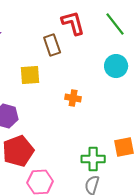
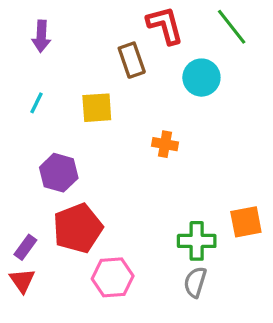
cyan circle: (116, 66) -> (201, 78), moved

